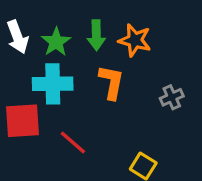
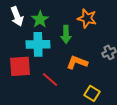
green arrow: (96, 35) -> (66, 34), moved
orange L-shape: (111, 82) -> (77, 62), moved, turned -80

